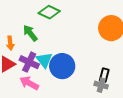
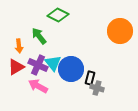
black rectangle: (104, 75) -> (90, 78), moved
gray cross: (101, 85) -> (97, 88), moved

